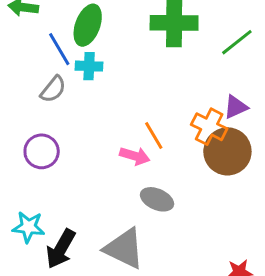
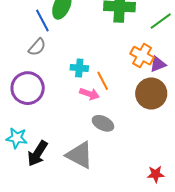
cyan cross: (89, 66) -> (79, 68), moved
orange cross: (209, 127) -> (142, 56), moved
purple circle: (42, 151) -> (28, 88), size x1.4

